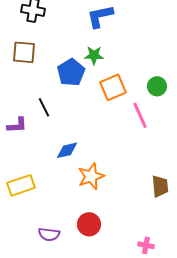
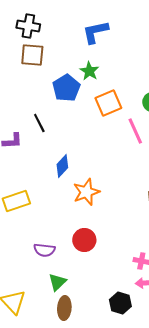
brown square: (24, 52) -> (32, 55), moved
green star: (94, 55) -> (89, 71), turned 30
blue diamond: (67, 150) -> (62, 166), turned -35

